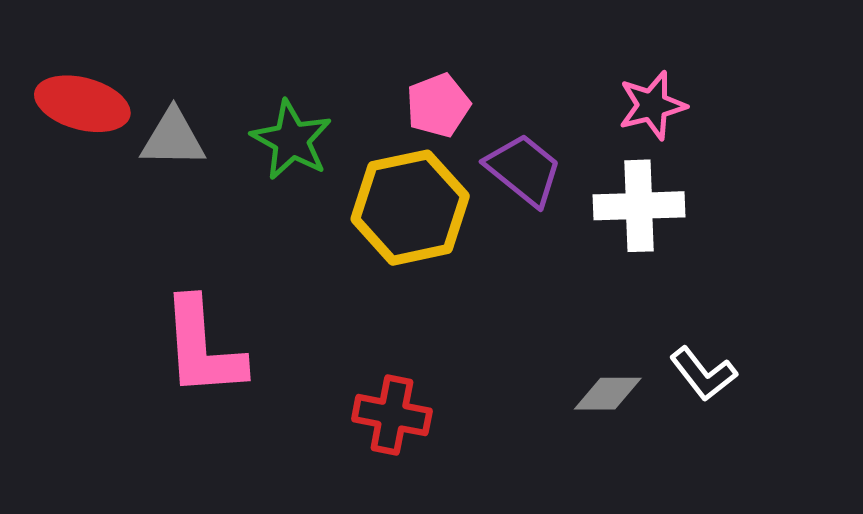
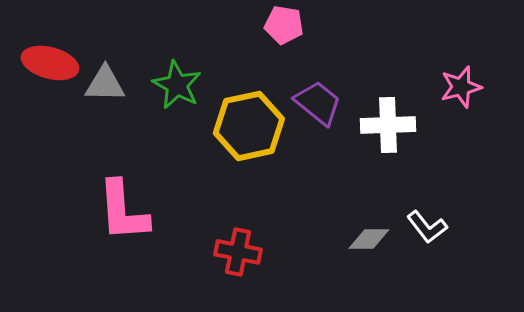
pink pentagon: (438, 105) -> (284, 25), moved, turned 30
pink star: (652, 105) -> (461, 87), moved

